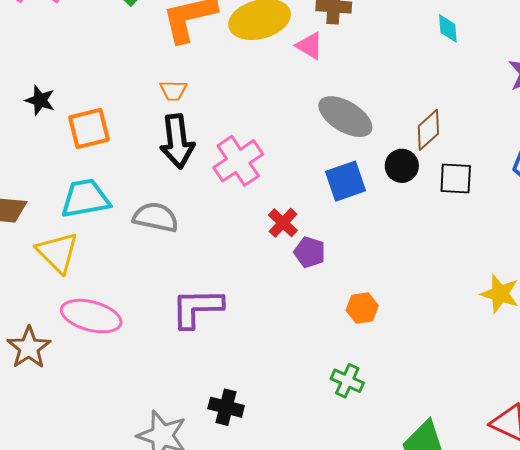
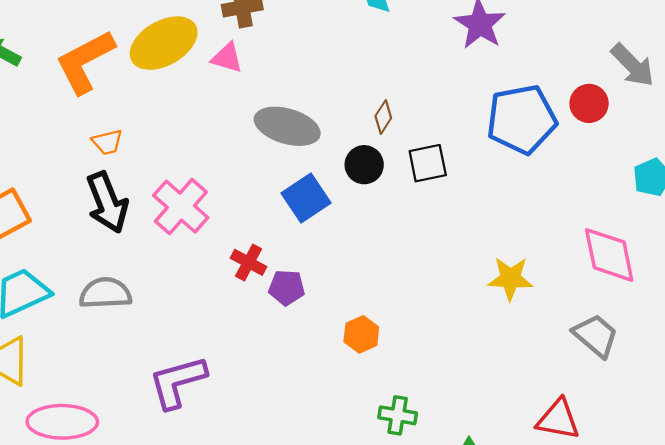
orange trapezoid: (173, 90) -> (107, 142), moved
brown diamond: (428, 130) -> (383, 117), size x0.7
green cross: (347, 381) -> (398, 415), moved

